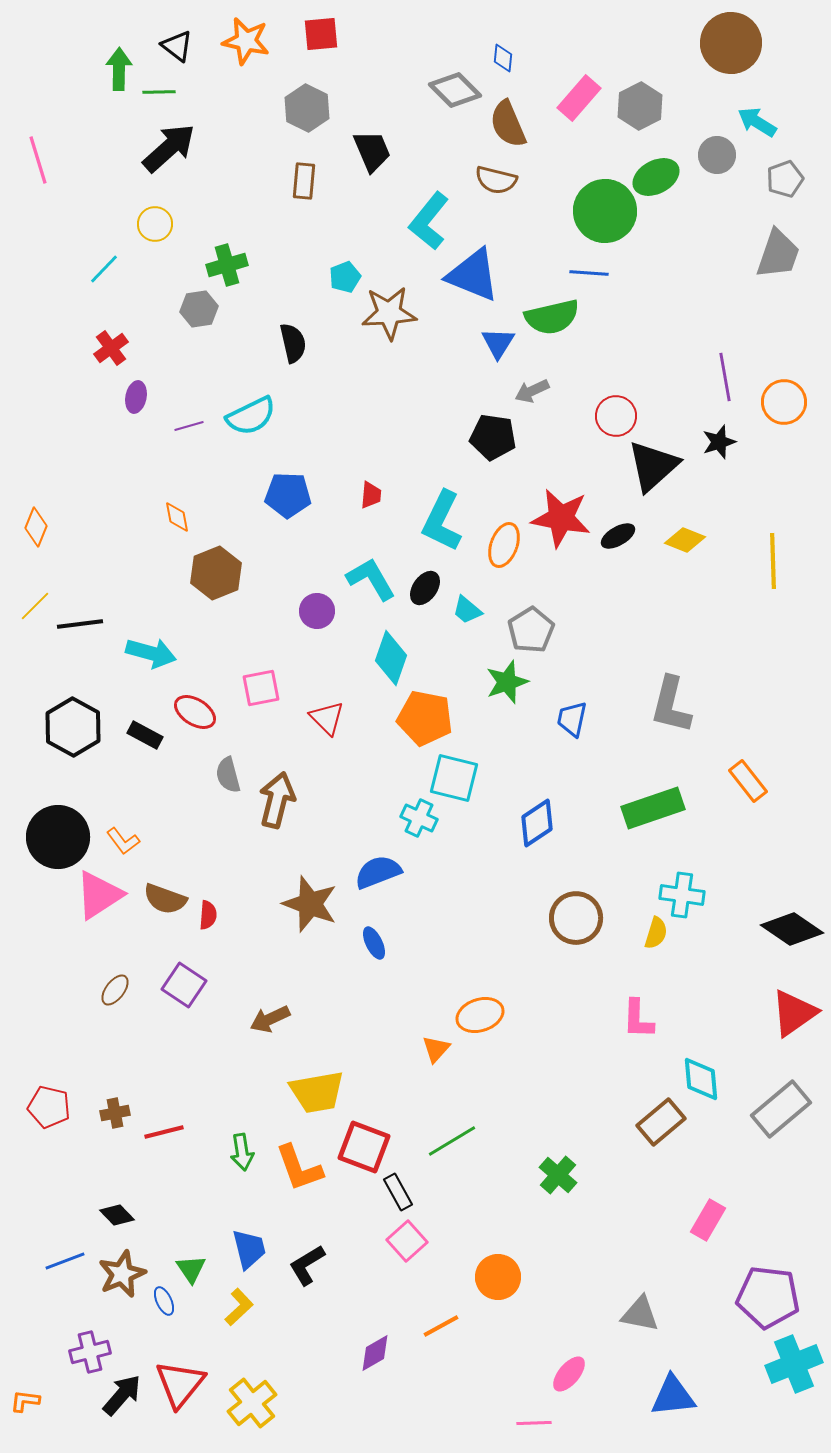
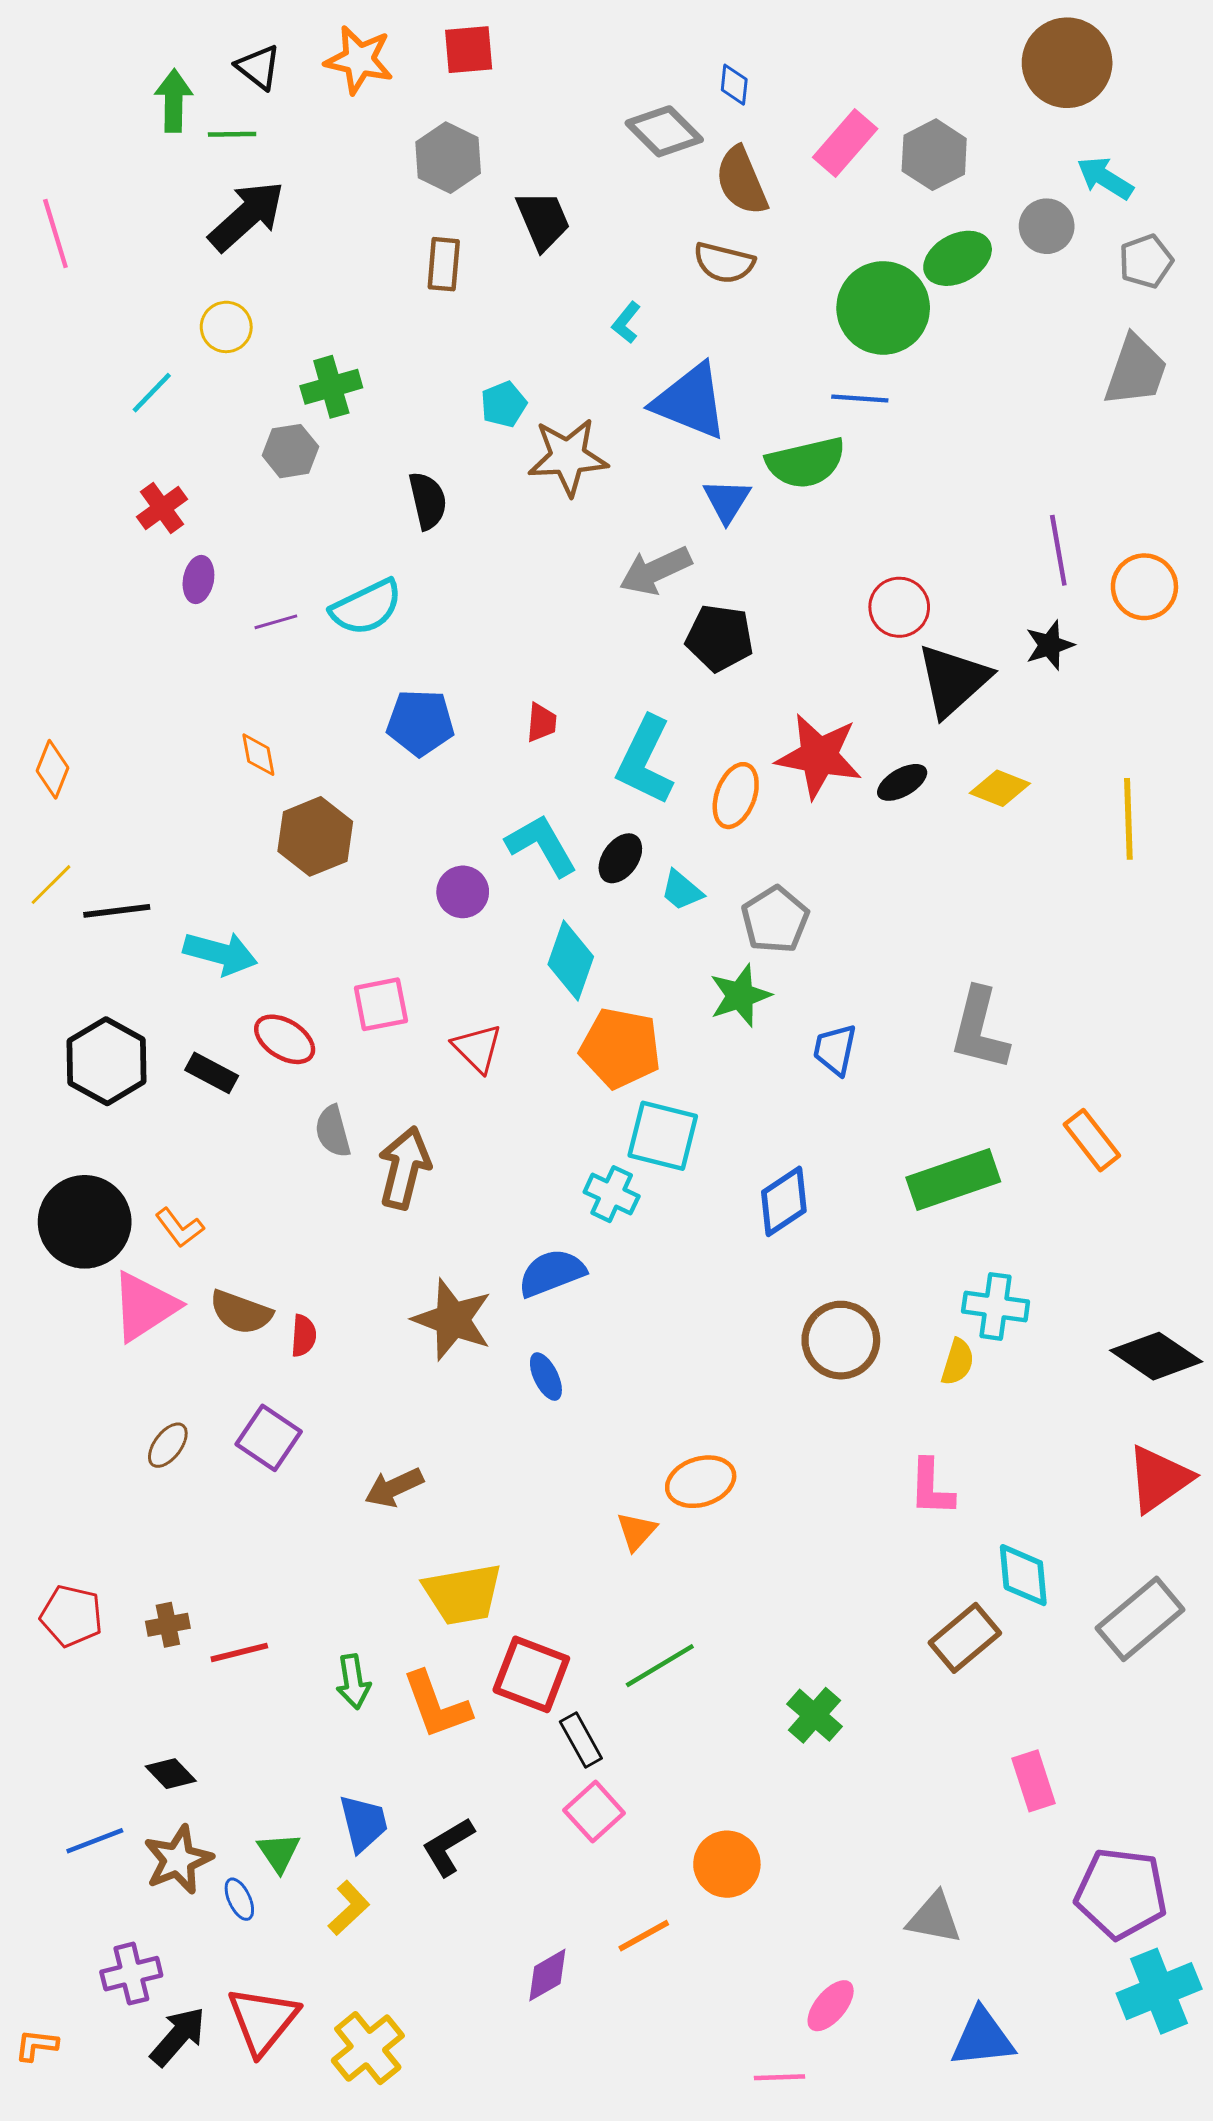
cyan L-shape: (429, 221) -> (626, 323), size x0.5
gray arrow: (532, 391) -> (655, 571), moved, size x1.4
pink rectangle: (708, 1220) -> (1033, 1781), turned -48

